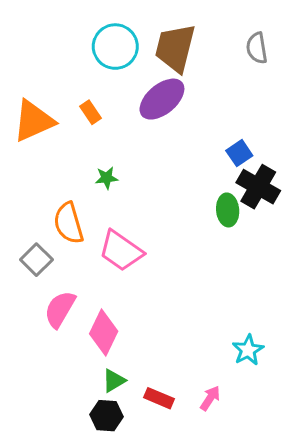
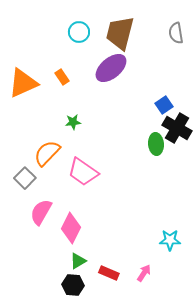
cyan circle: (115, 47) -> (79, 32), size x0.7
orange semicircle: (69, 223) -> (47, 153), turned 60
cyan star: (248, 350) -> (170, 240), turned 30

